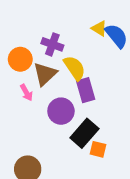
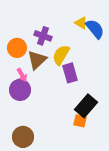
yellow semicircle: (75, 68) -> (61, 55), turned -115
purple circle: (61, 111) -> (20, 90), moved
black rectangle: (84, 133) -> (86, 106), moved

